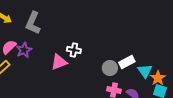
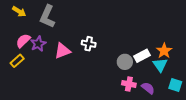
pink triangle: (59, 62) -> (62, 51), moved
orange star: (158, 78) -> (164, 51), moved

